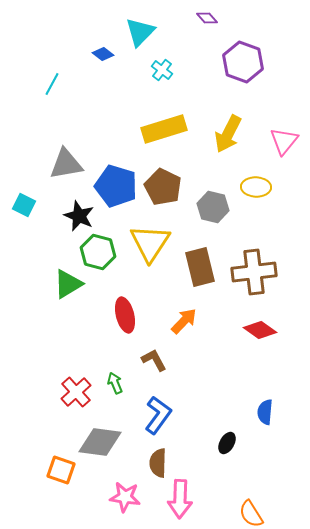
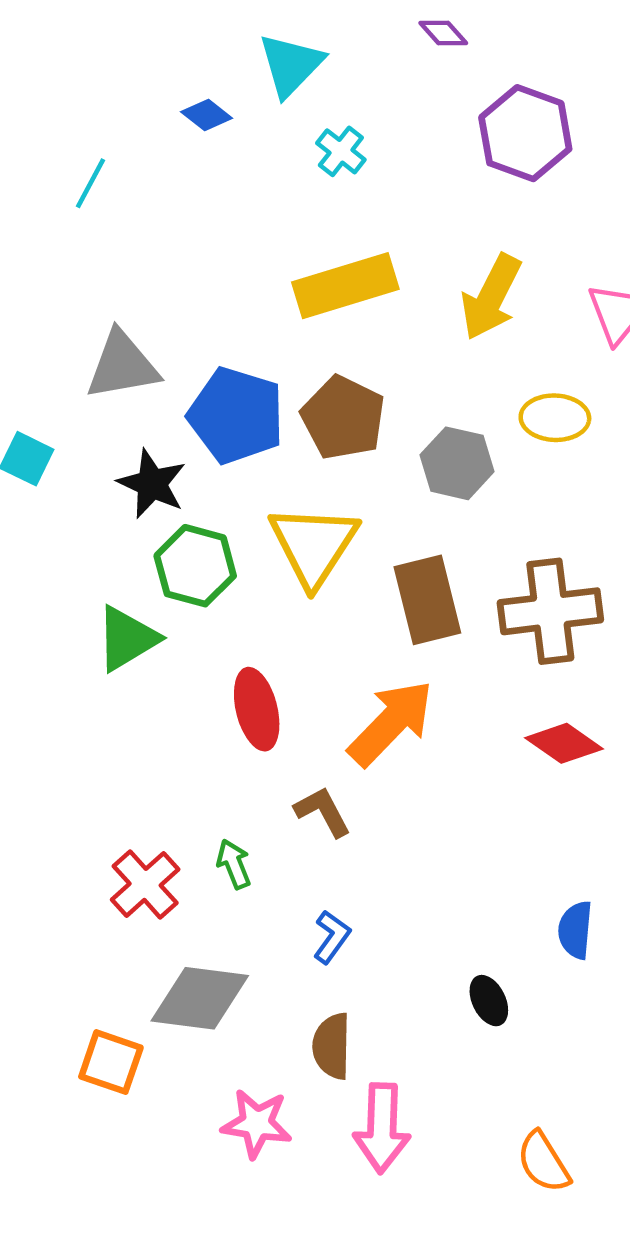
orange arrow: (184, 321) -> (391, 723), size x1.5
blue L-shape: (158, 415) -> (332, 937), size x0.6
black ellipse: (227, 443) -> (489, 1001), turned -55

